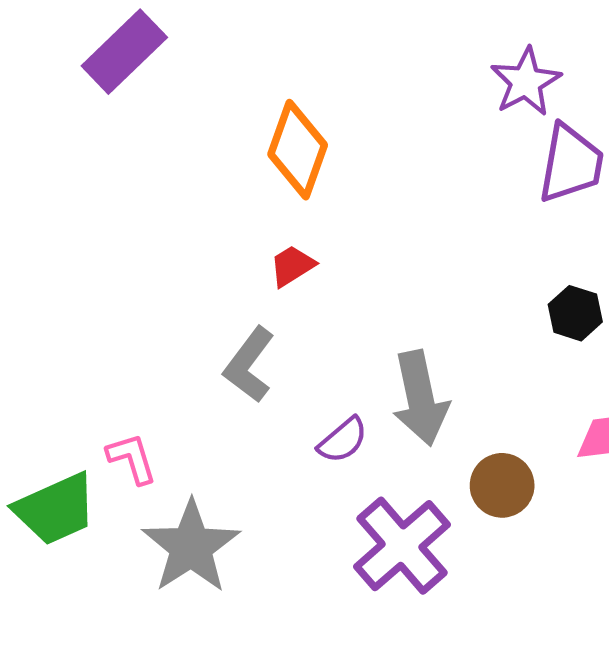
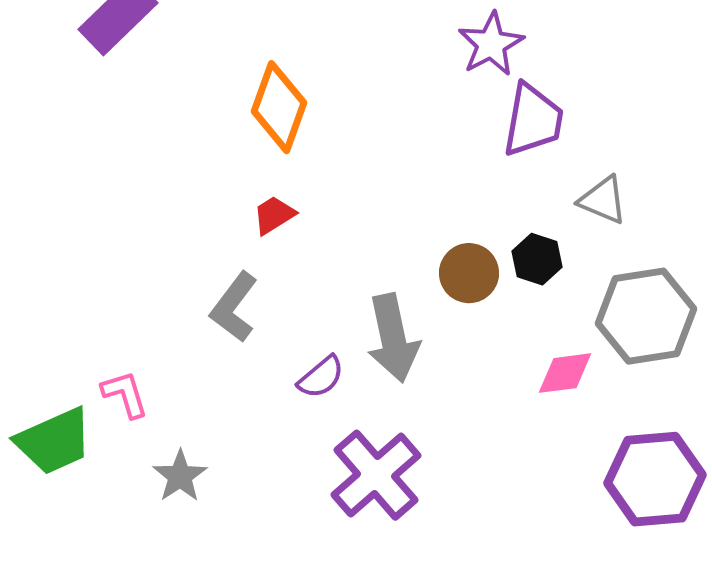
brown circle: (502, 485) -> (469, 273), moved
gray star: (191, 547) -> (180, 476), size x0.6

